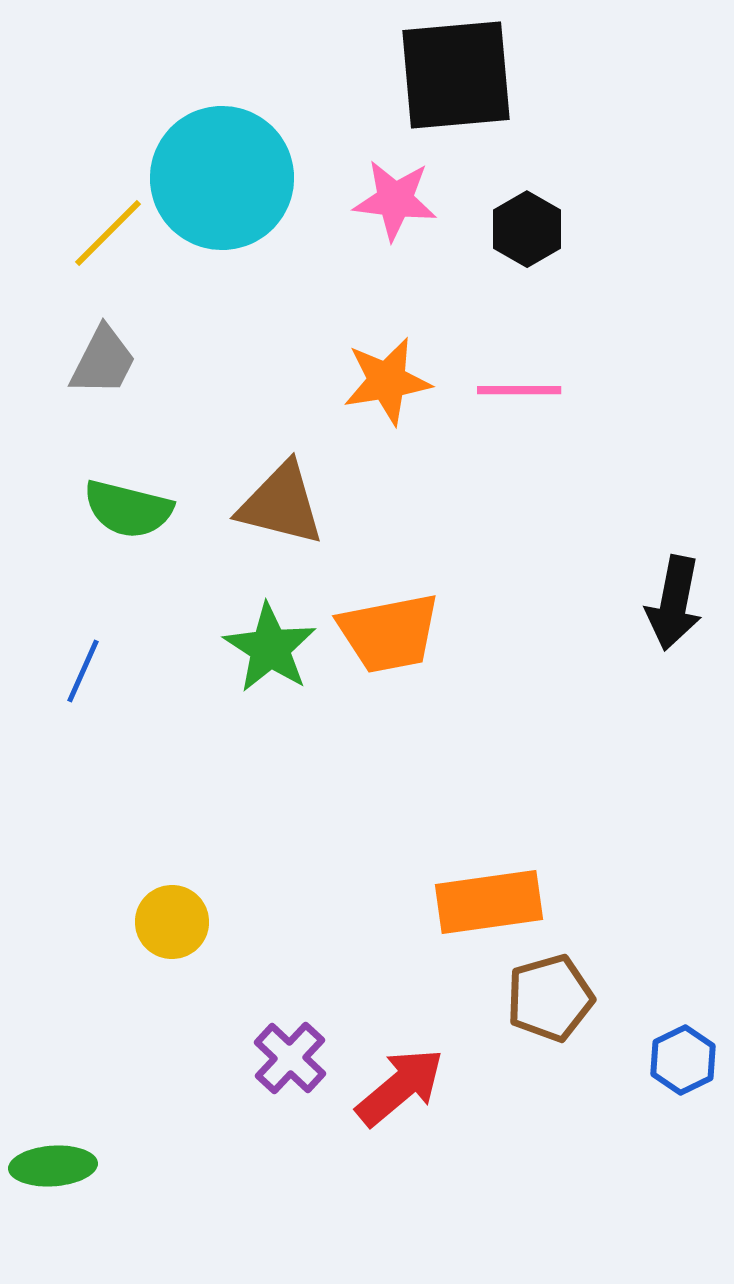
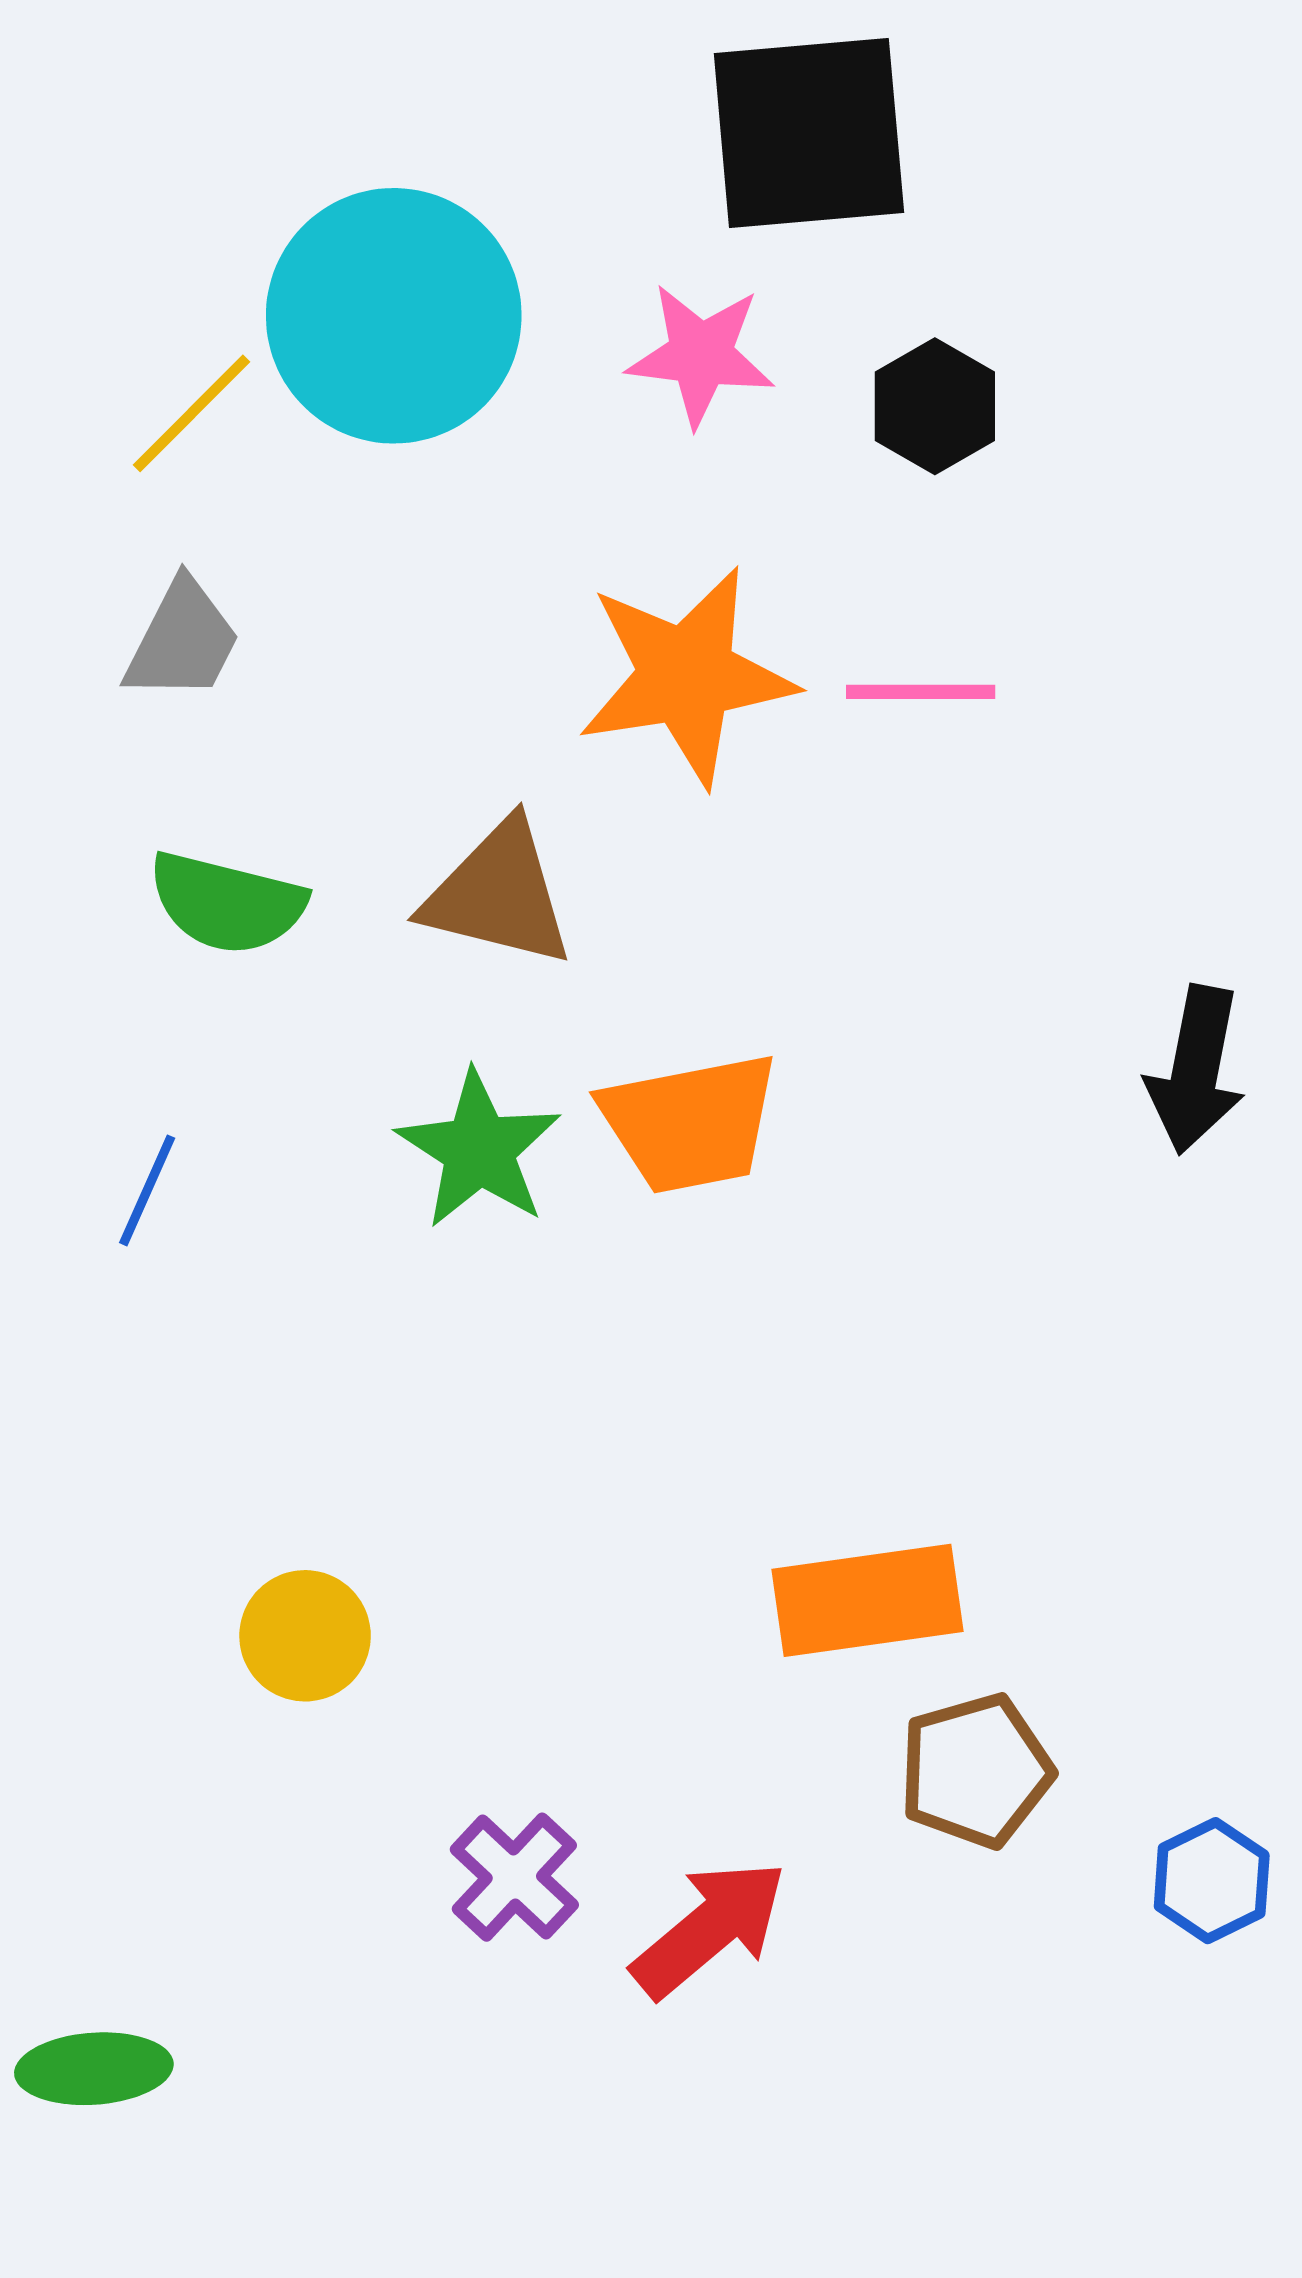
orange star: (387, 381) -> (686, 676), size x1.4

